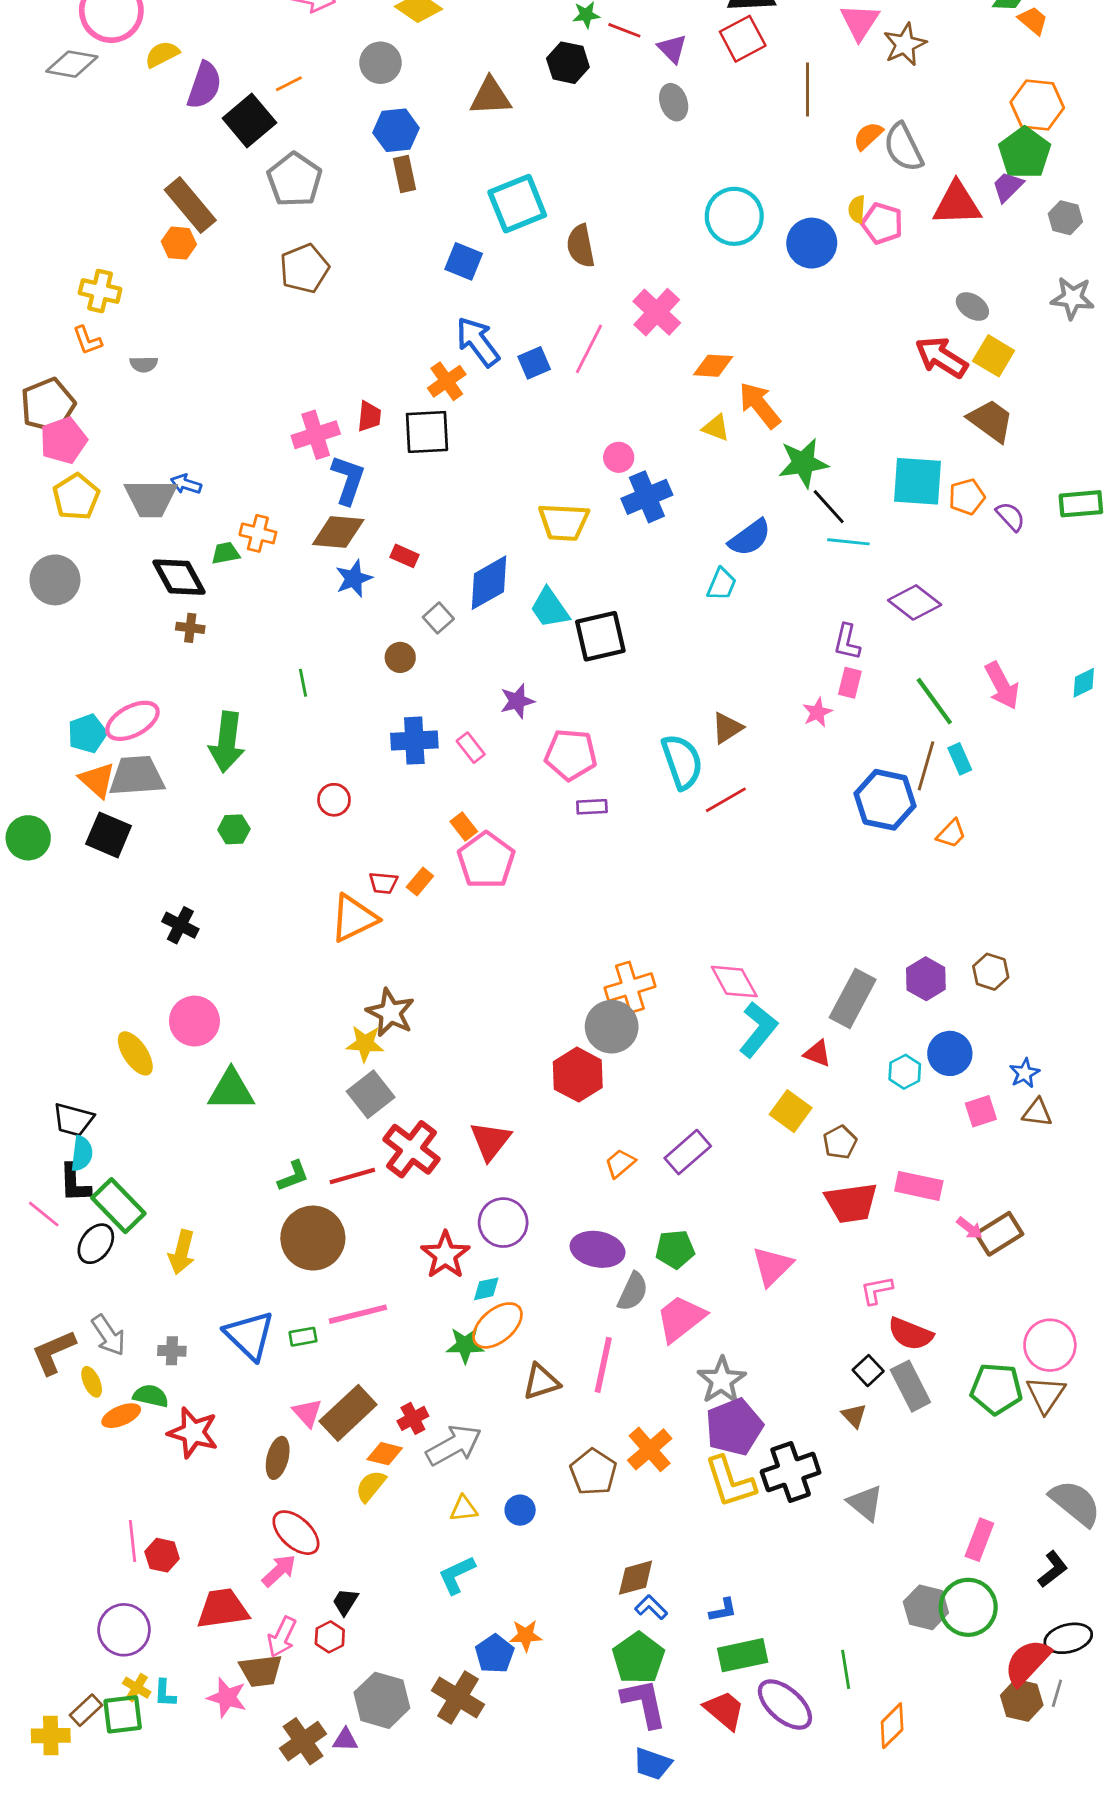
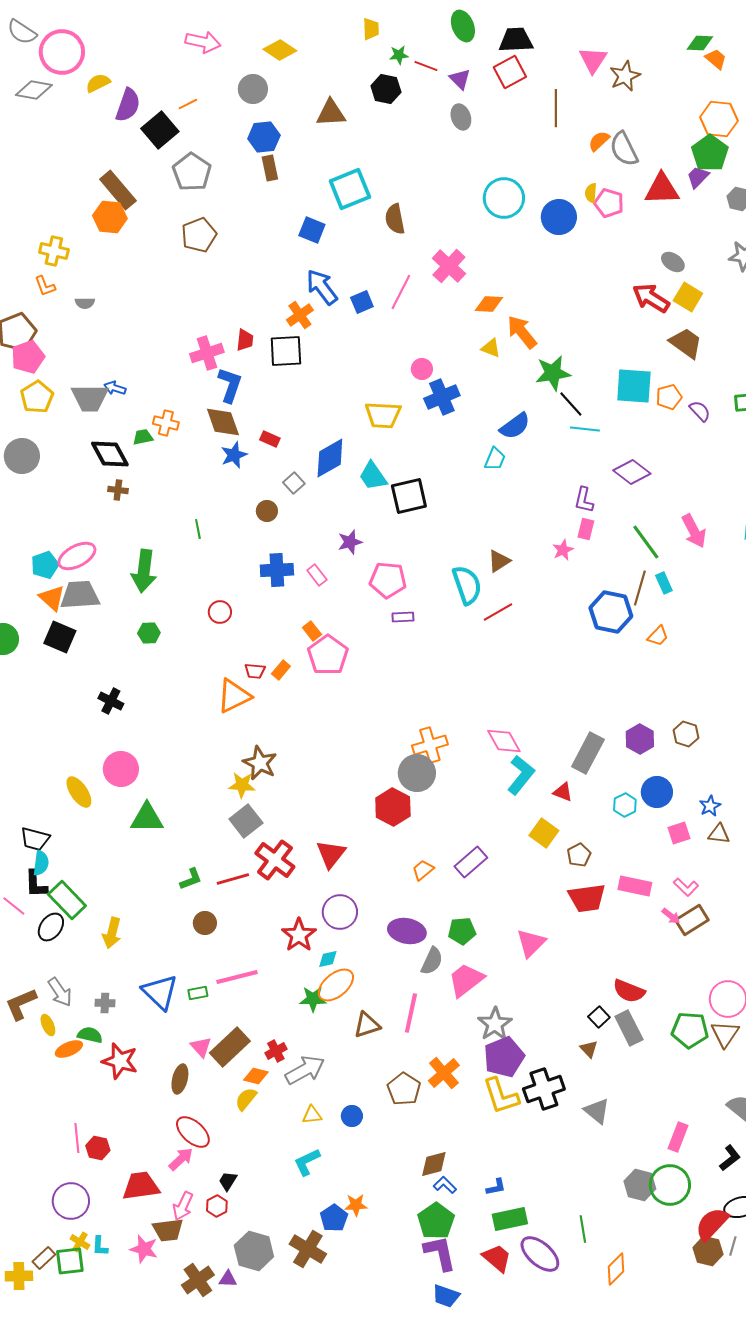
orange hexagon: (179, 243) -> (110, 217), size x1.4
brown diamond: (338, 532) -> (223, 422), turned 66
brown circle: (313, 1238) -> (205, 923), size x0.5
pink L-shape: (877, 1290) -> (686, 887), moved, turned -125

